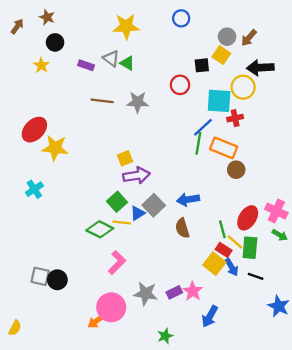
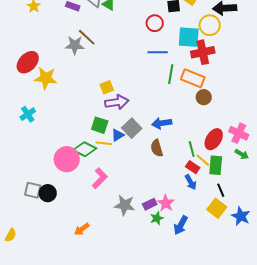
brown line: (102, 101) -> (87, 37), turned 36
gray star: (138, 102) -> (75, 45), moved
red cross: (235, 118) -> (203, 52), size x1.6
blue line: (203, 127) -> (158, 52), moved, turned 42
green square: (117, 202) -> (100, 125), turned -30
yellow square: (214, 264) -> (217, 208), moved
blue arrow: (232, 267) -> (191, 182), moved
black line: (256, 276) -> (221, 190), turned 48
pink circle: (111, 307) -> (67, 159), moved
green star: (165, 336) -> (157, 218), moved

